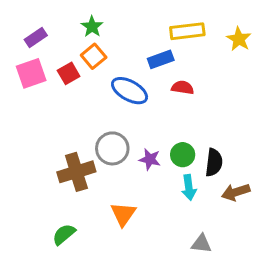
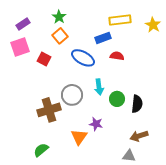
red square: (69, 73) -> (44, 59), moved, turned -32
purple star: (150, 159) -> (96, 124), moved
cyan arrow: (189, 187) -> (99, 87), moved
brown arrow: (236, 192) -> (139, 136), moved

